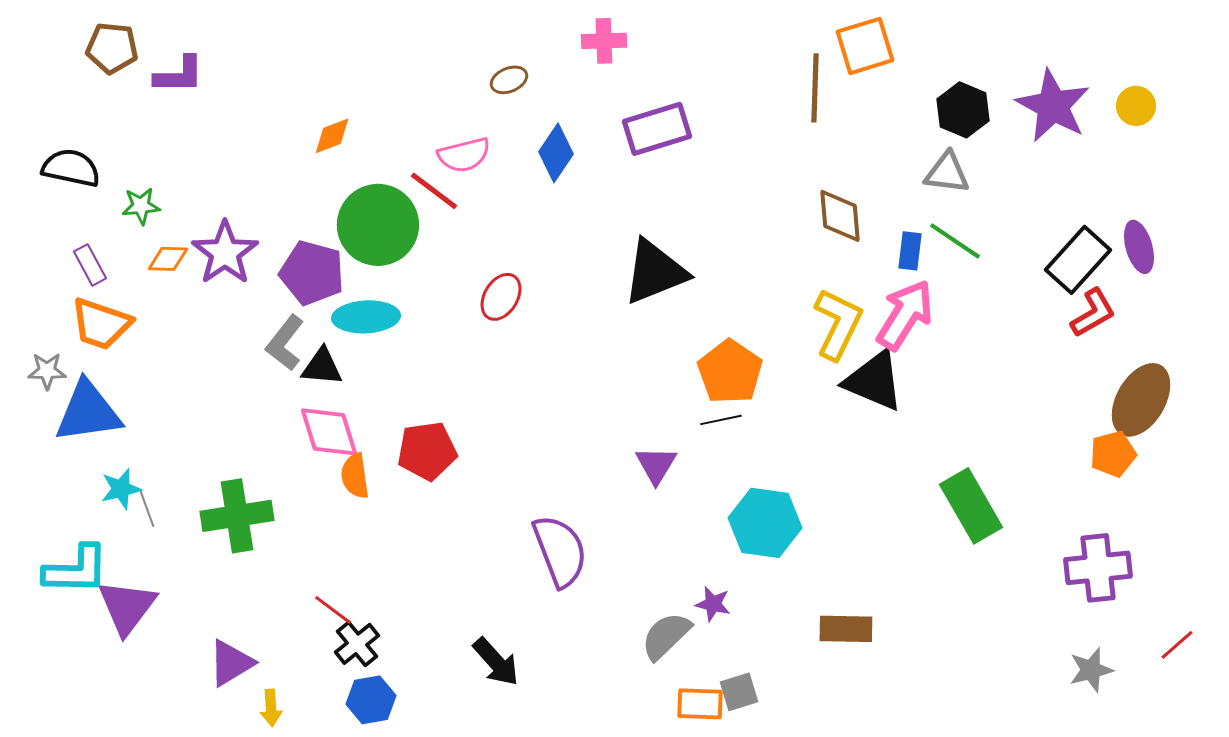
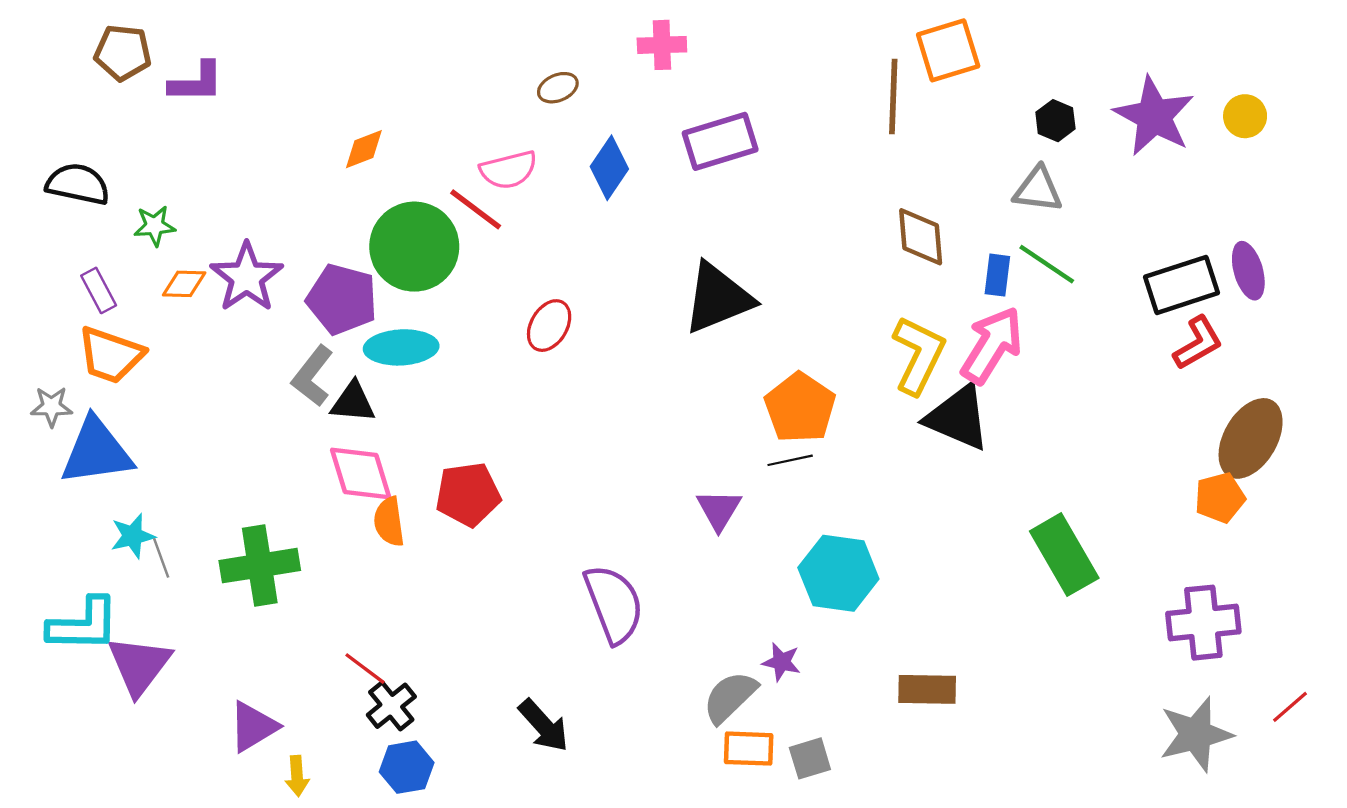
black hexagon: (963, 110) -> (1055, 121), size x0.7
black rectangle: (1078, 260) -> (1181, 285), turned 30
gray star: (1091, 670) -> (1196, 734), size x1.5
orange rectangle: (700, 704) -> (749, 749), moved

